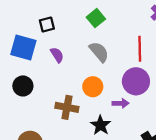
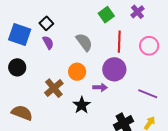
green square: (96, 18) -> (106, 15), moved
black square: (47, 25) -> (46, 23), moved, turned -32
brown cross: (67, 107) -> (54, 88), turned 36

